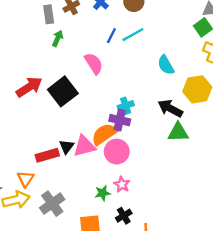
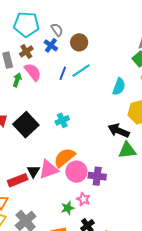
pink semicircle: (94, 63) -> (33, 72), moved
cyan semicircle: (166, 65) -> (119, 87), moved, turned -126
cyan cross: (126, 106) -> (62, 120), moved
purple cross: (120, 120) -> (97, 176), moved

